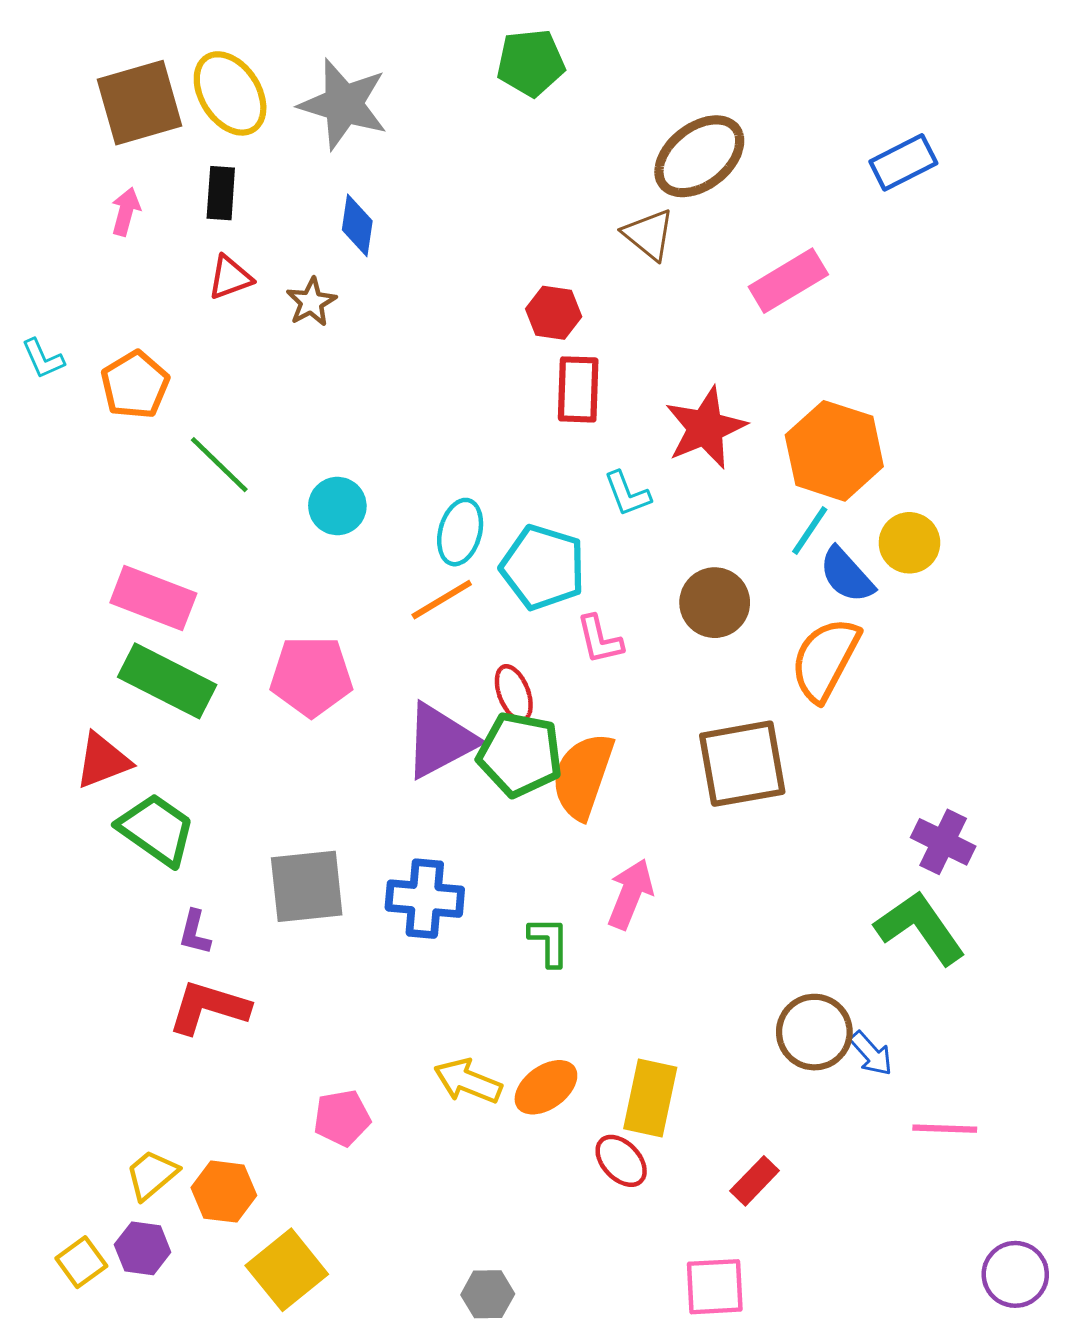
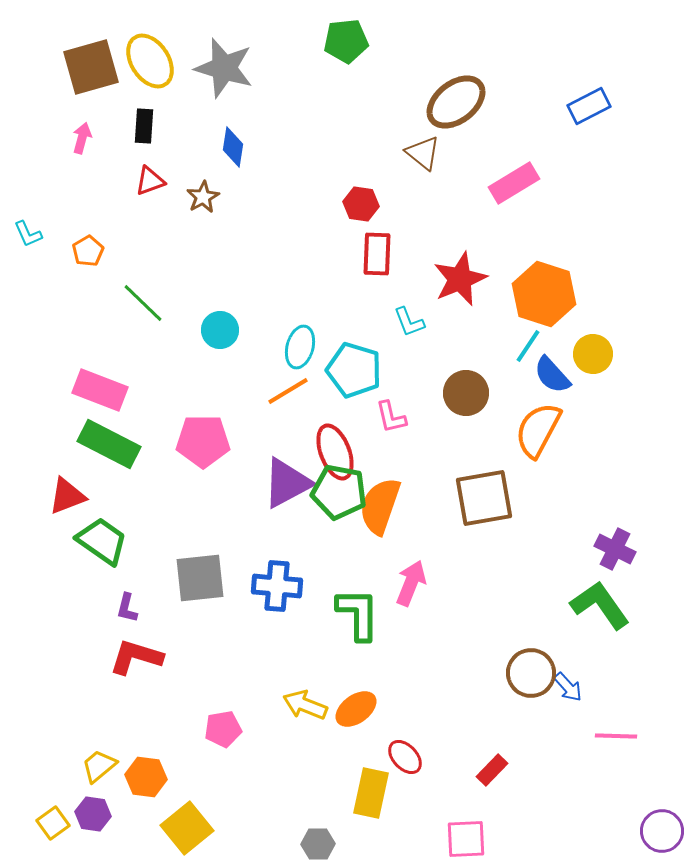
orange pentagon: (135, 385) -> (88, 251), size x0.7
red ellipse: (514, 693) -> (335, 452), size x1.5
green L-shape: (549, 942) -> (358, 614), size x1.6
yellow rectangle: (650, 1098) -> (371, 793), moved

